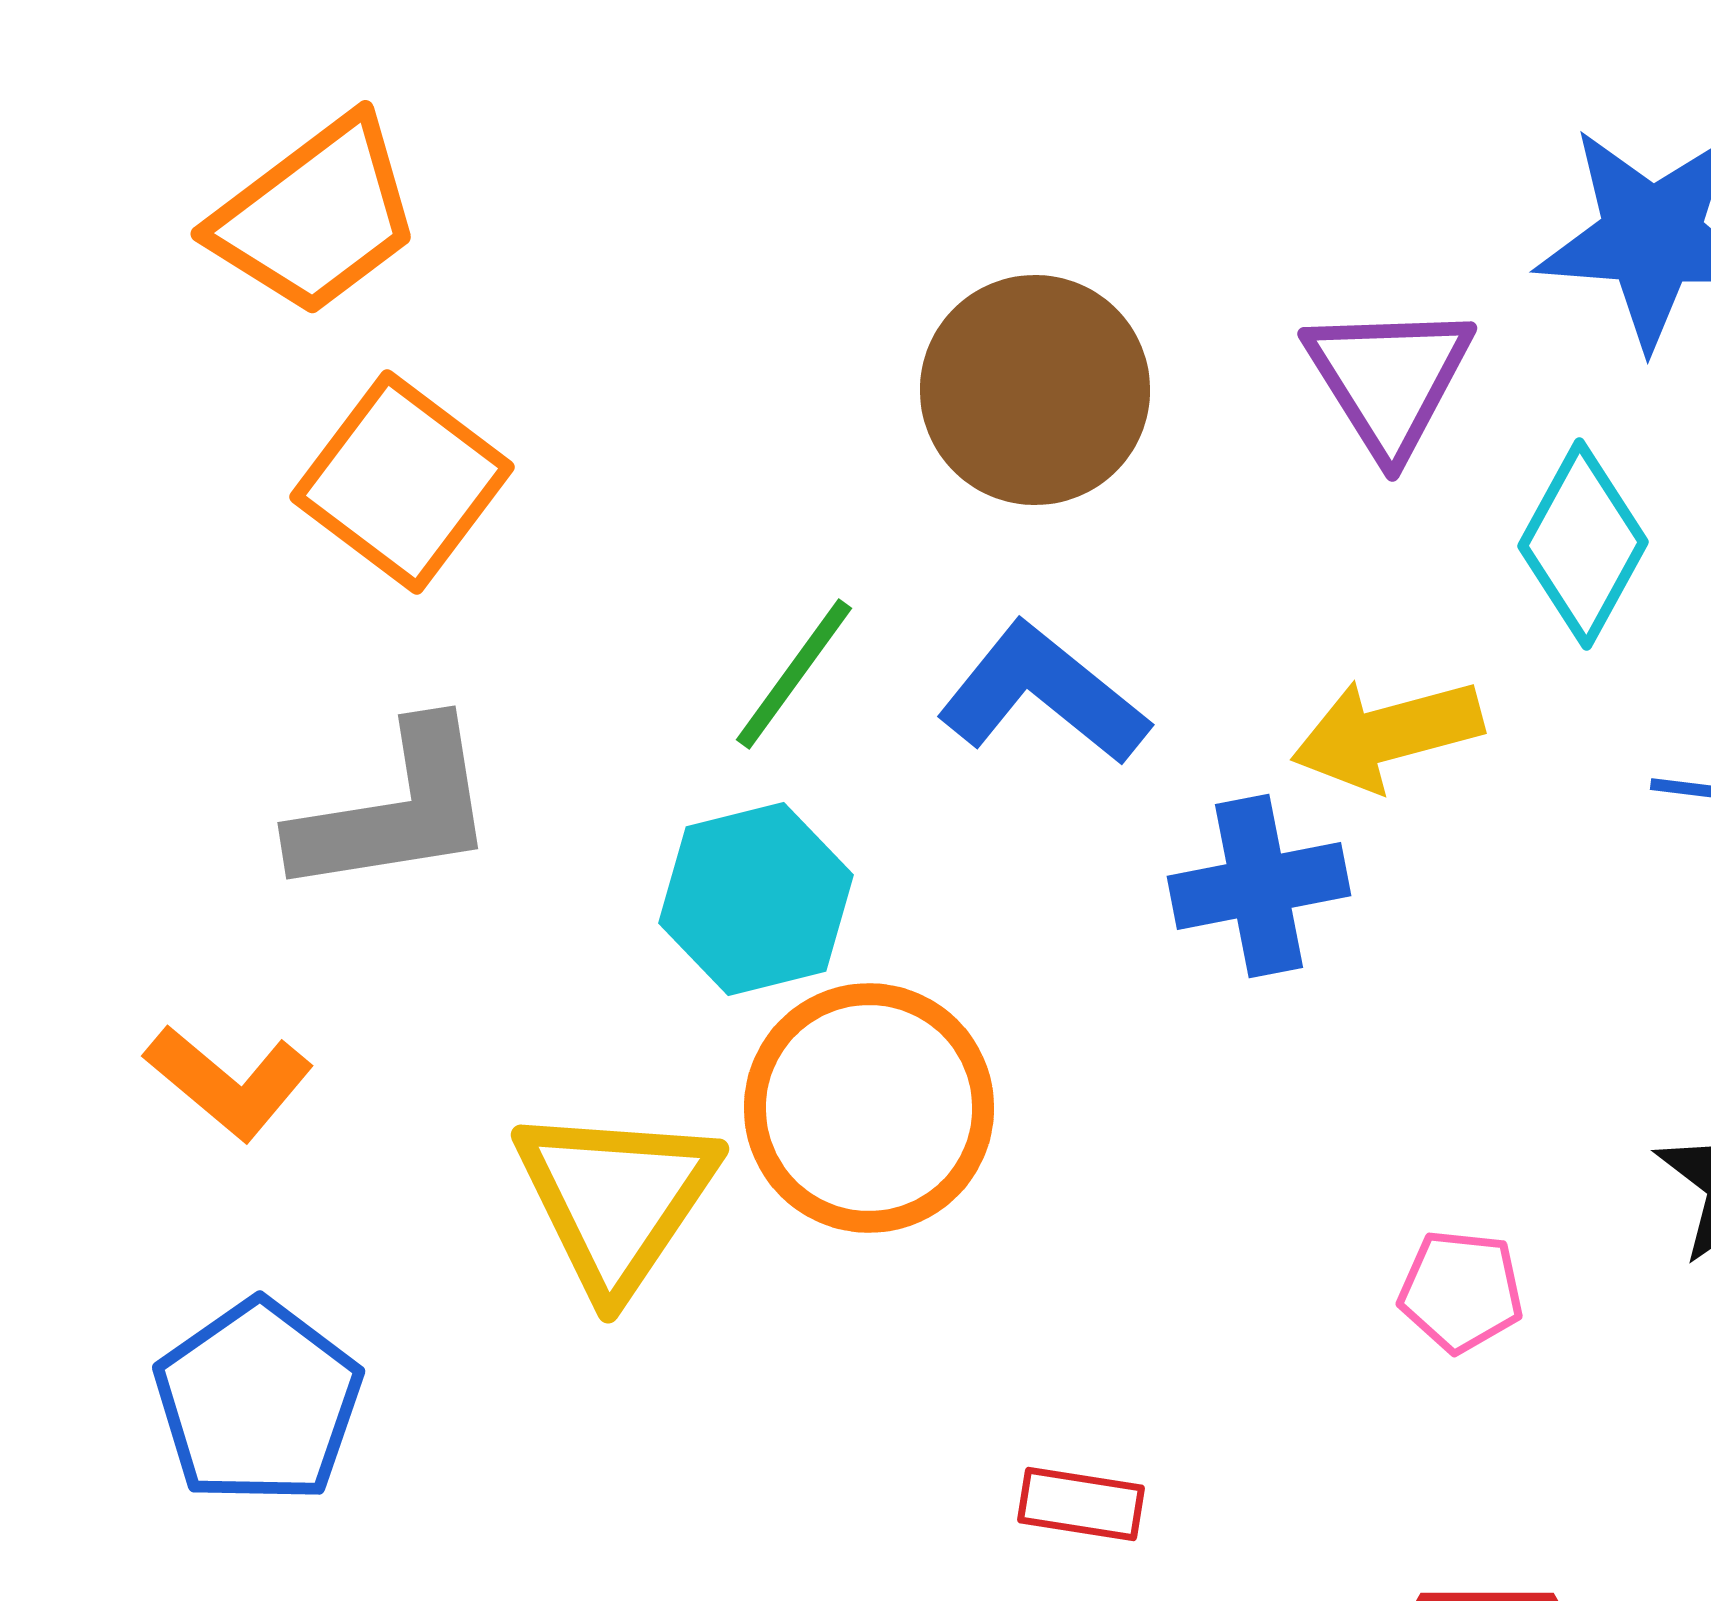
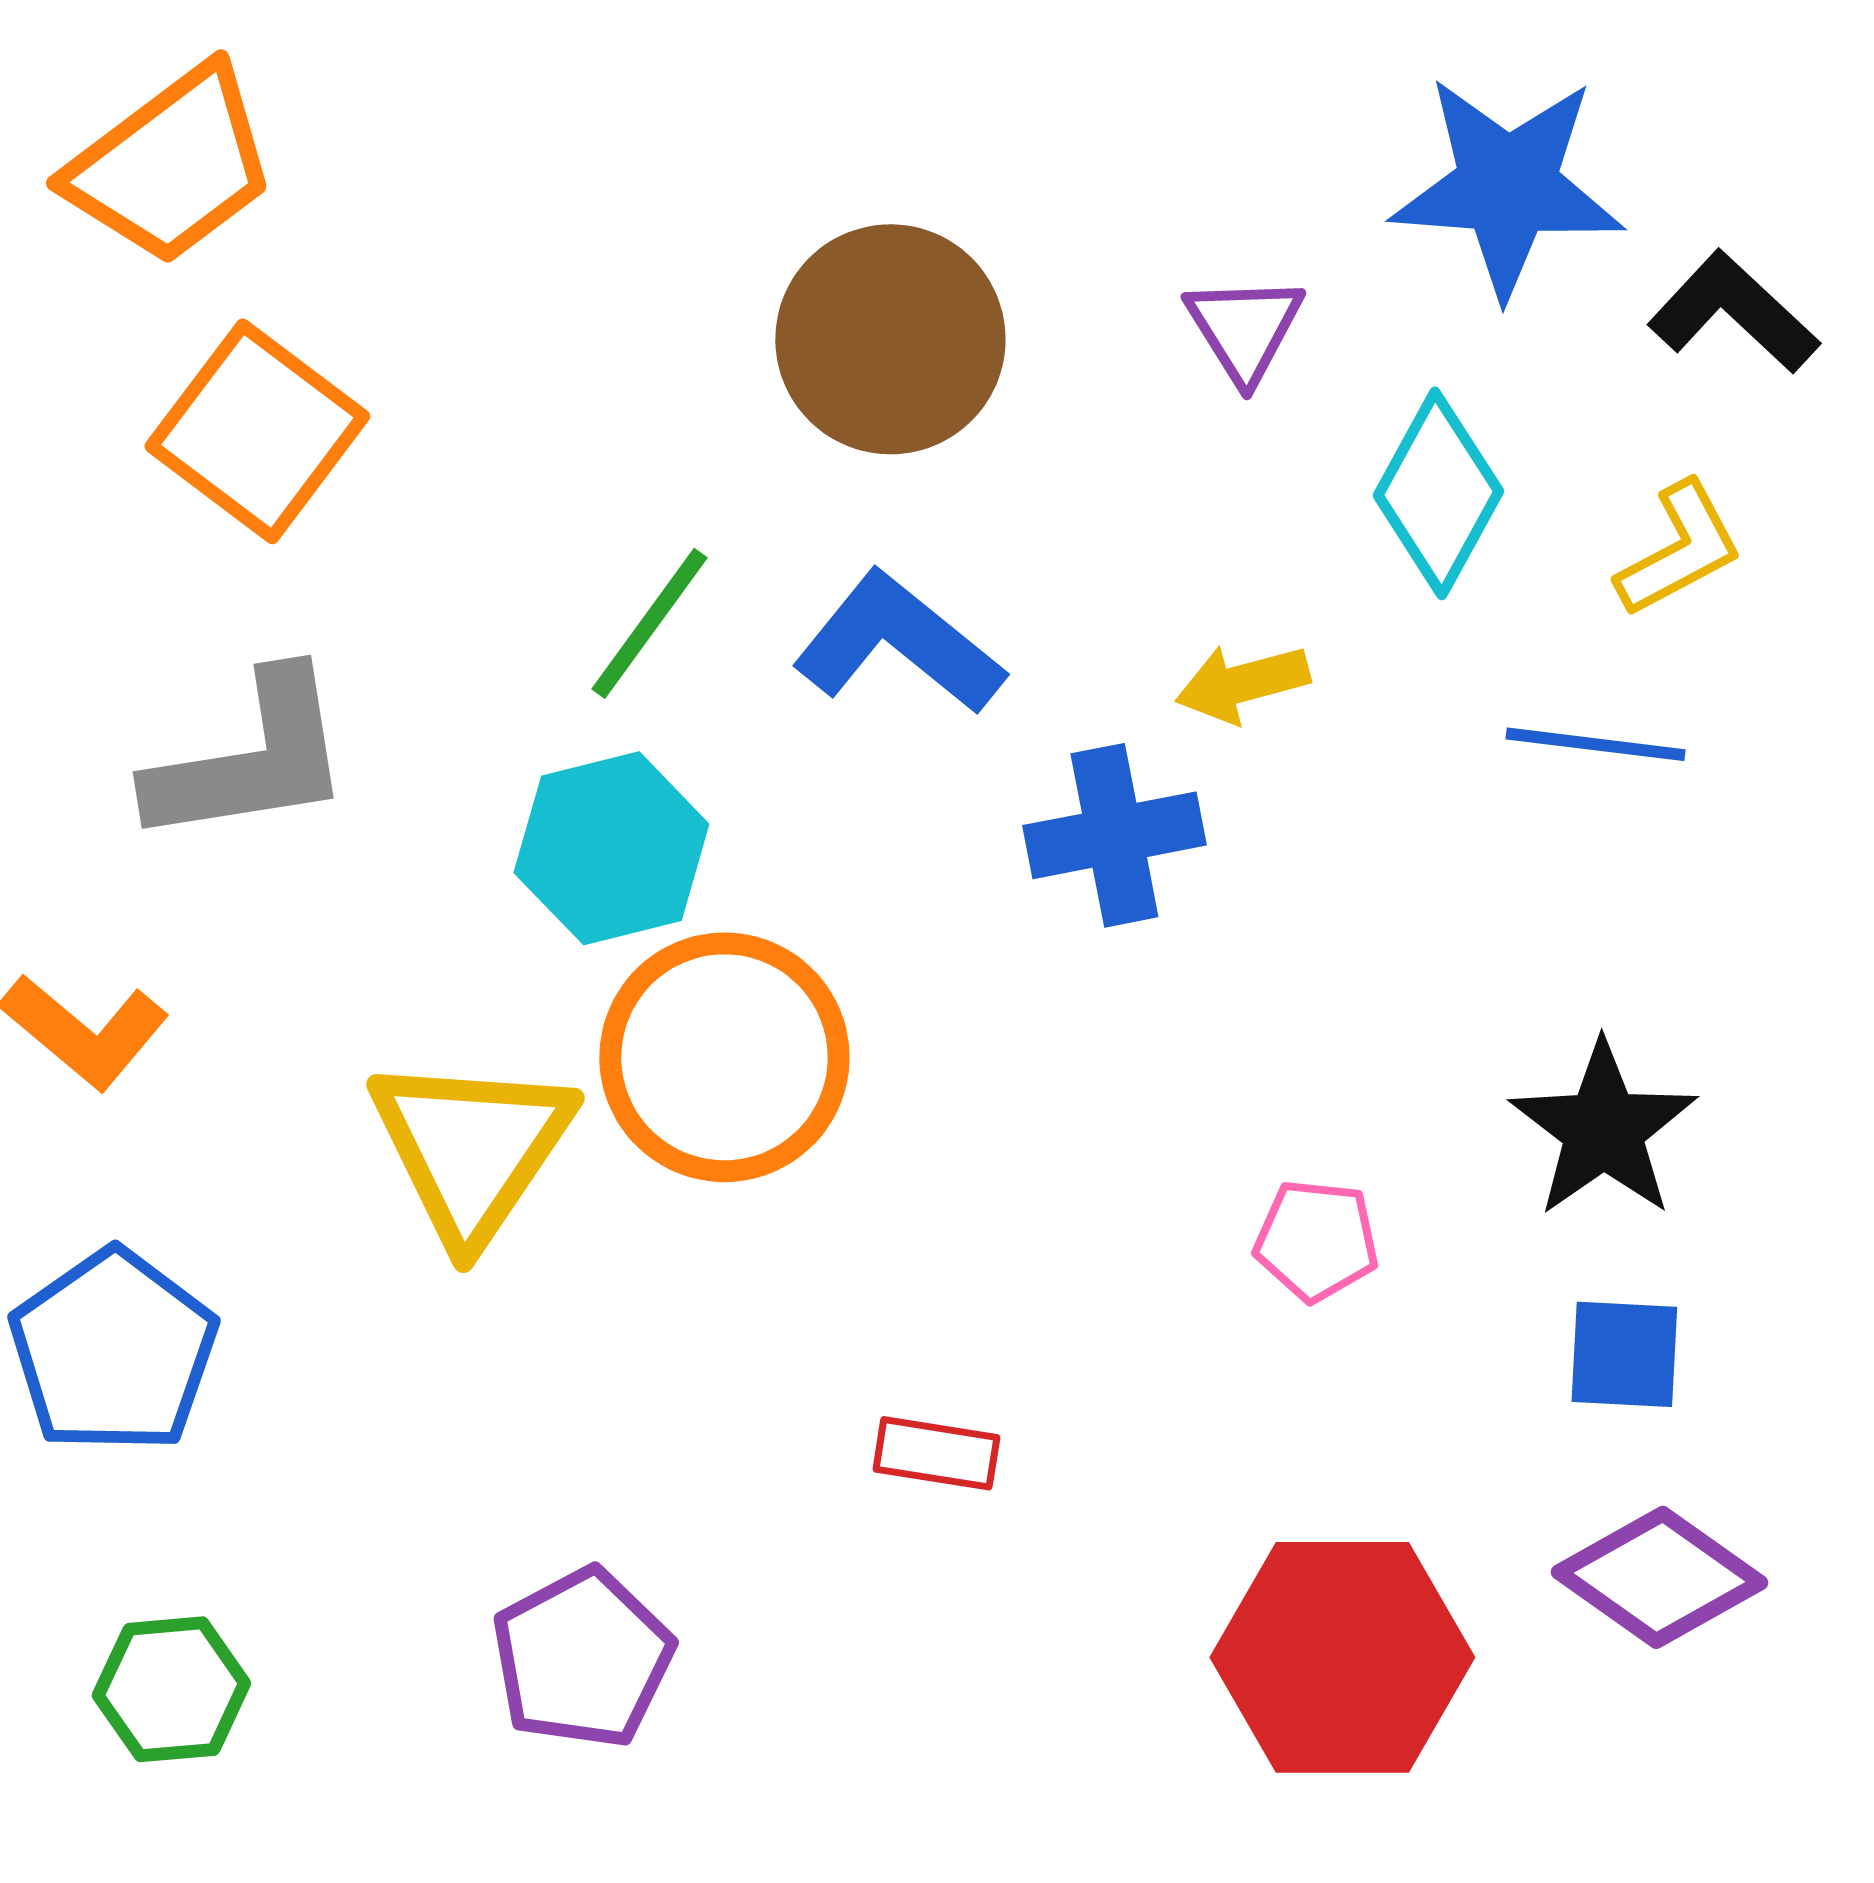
purple triangle: (1389, 379) -> (1244, 328), size x0.7
yellow arrow: (1387, 734) -> (1242, 683), size x0.7

